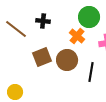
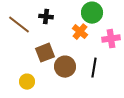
brown circle: (67, 60) -> (65, 67), moved
yellow circle: (15, 92) -> (27, 82), moved

